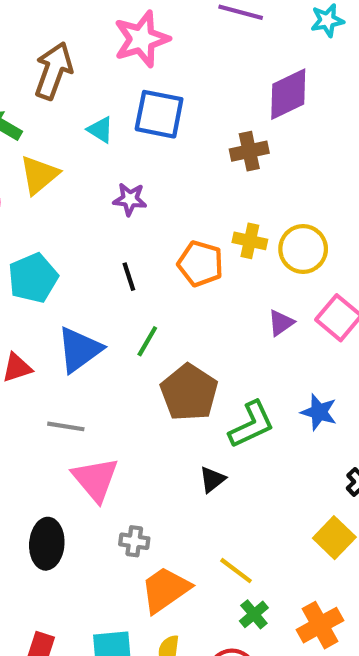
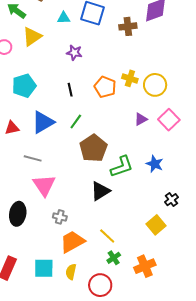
cyan triangle: (100, 130) -> (64, 18), turned -40
brown cross: (249, 151) -> (128, 26), moved
black triangle: (212, 479) -> (100, 191), size x1.5

